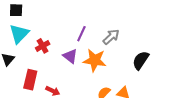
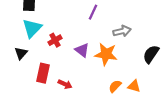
purple line: (81, 34) -> (93, 12), moved
gray arrow: (111, 37) -> (122, 31), turned 30

